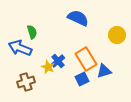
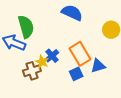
green semicircle: (32, 32) -> (26, 27), size x1.6
brown cross: (26, 82) -> (32, 71), moved

